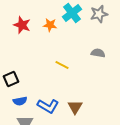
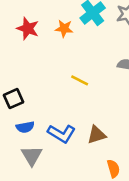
brown triangle: (75, 107) -> (97, 135), turned 42

